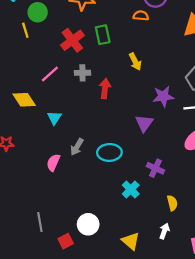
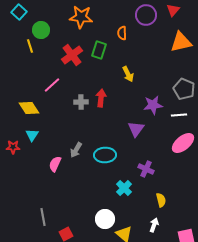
orange semicircle: (141, 16) -> (122, 33), moved, turned -96
green rectangle: (103, 35) -> (99, 50), turned 30
gray cross: (82, 73) -> (81, 102), moved
cyan triangle: (54, 118) -> (32, 135), moved
white circle: (88, 224) -> (105, 219), moved

